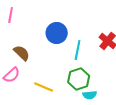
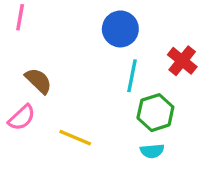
blue circle: (57, 33) -> (120, 29), moved
green hexagon: (79, 79) -> (155, 113), moved

